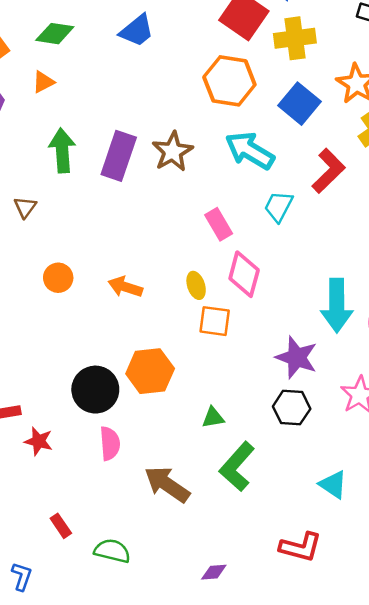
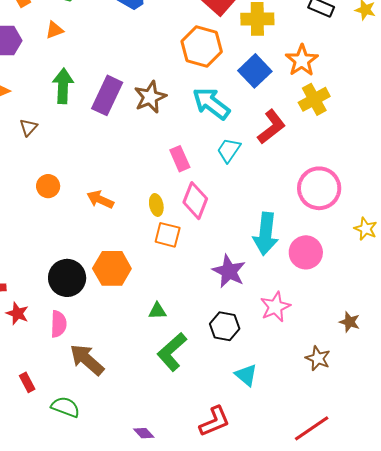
black hexagon: (292, 408) -> (225, 326), moved
pink semicircle: (110, 443) -> (59, 324), moved
brown arrow: (167, 484) -> (87, 360), moved
red L-shape: (301, 547) -> (215, 421), turned -44
purple diamond: (214, 572) -> (144, 433), turned 45

